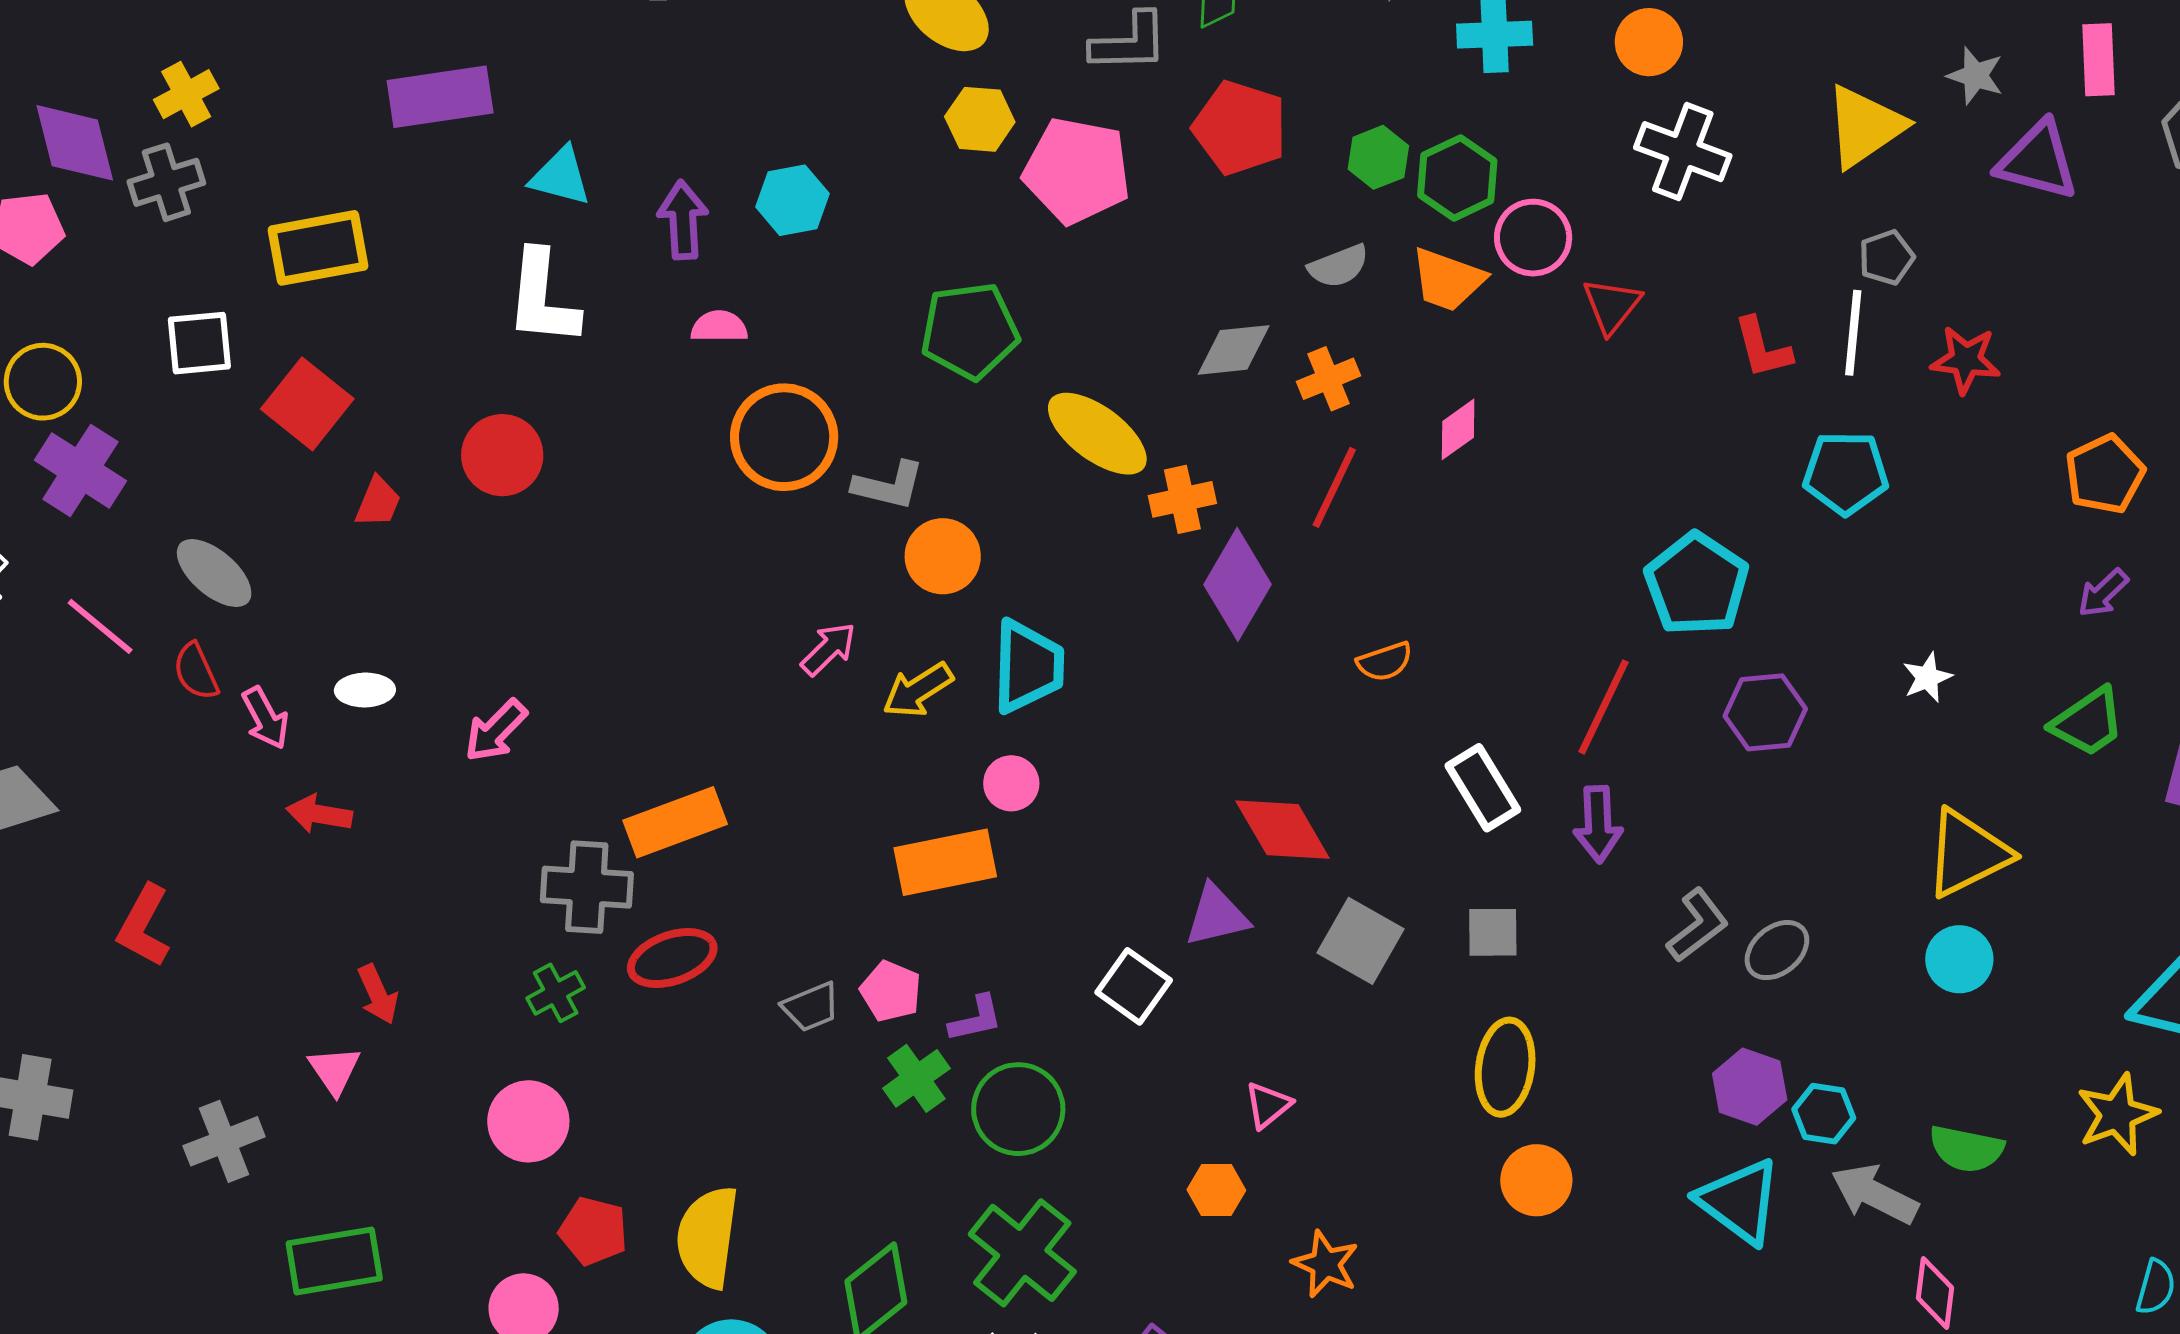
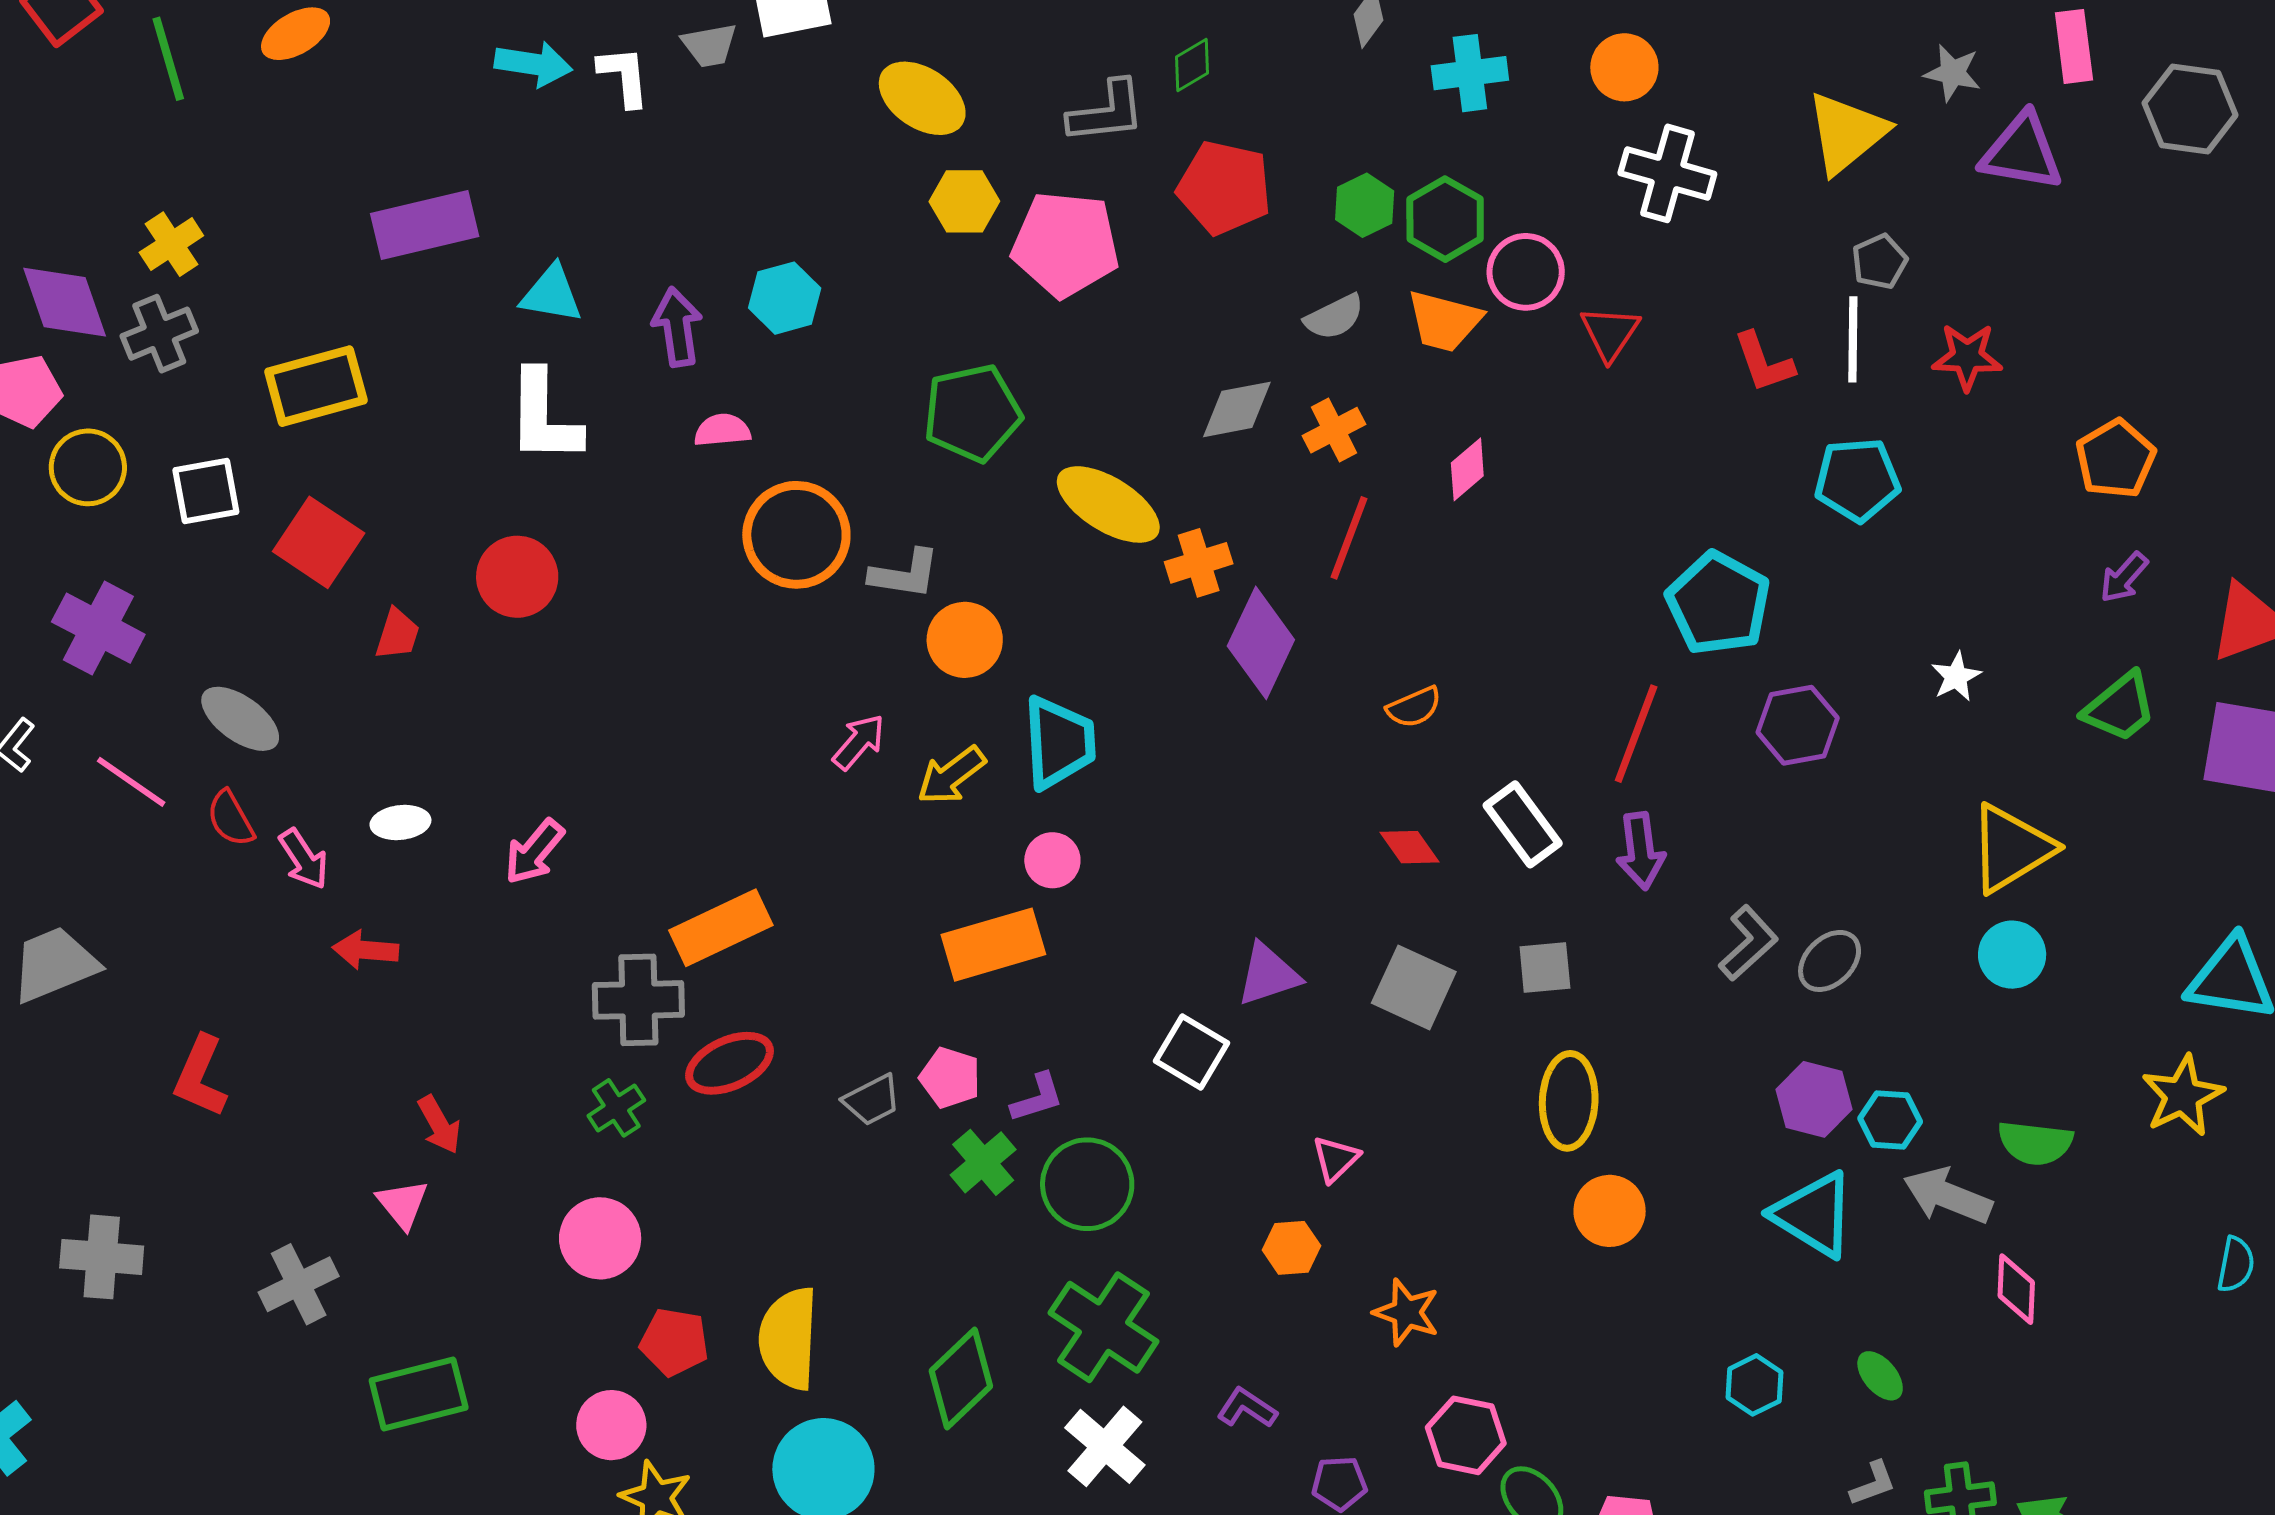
yellow circle: (43, 382) -> (88, 467), moved
red diamond: (1283, 830) -> (1409, 847), moved, size x0.6

